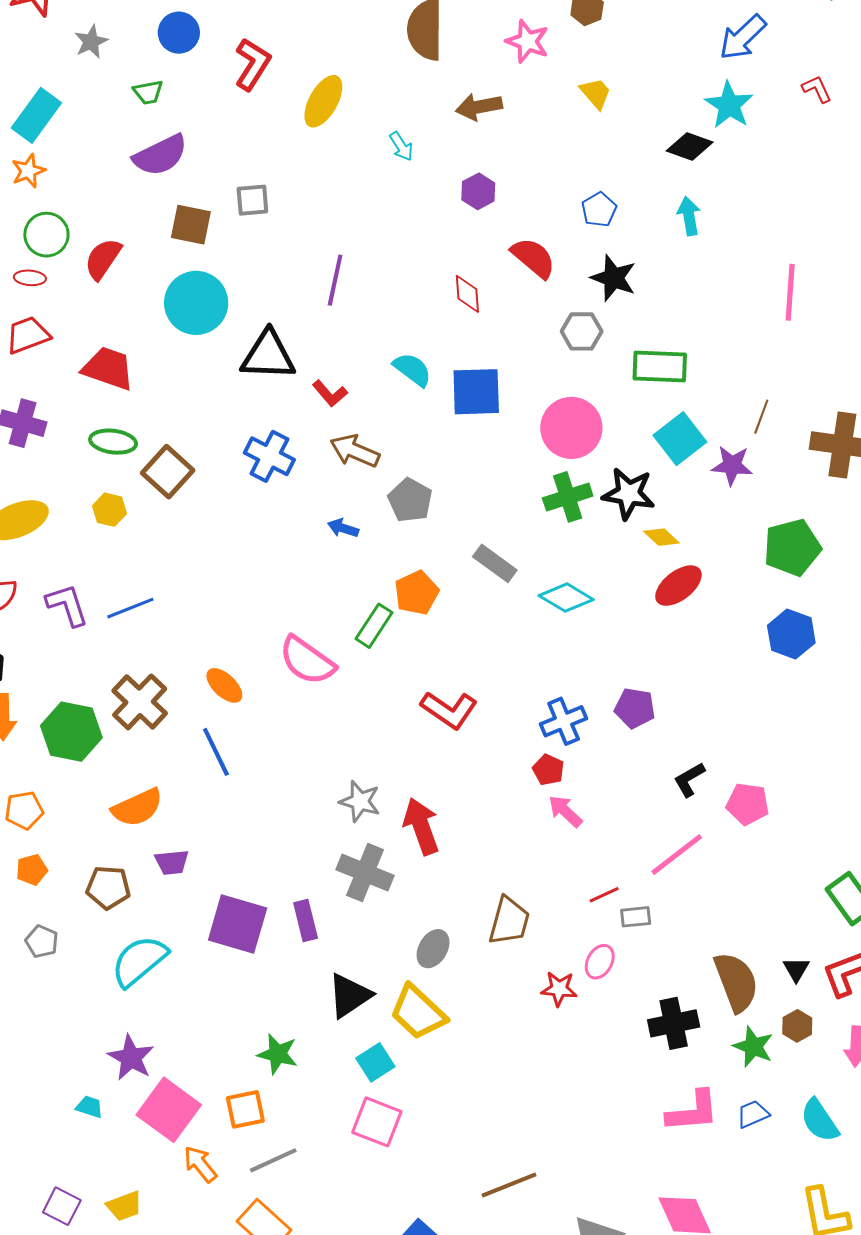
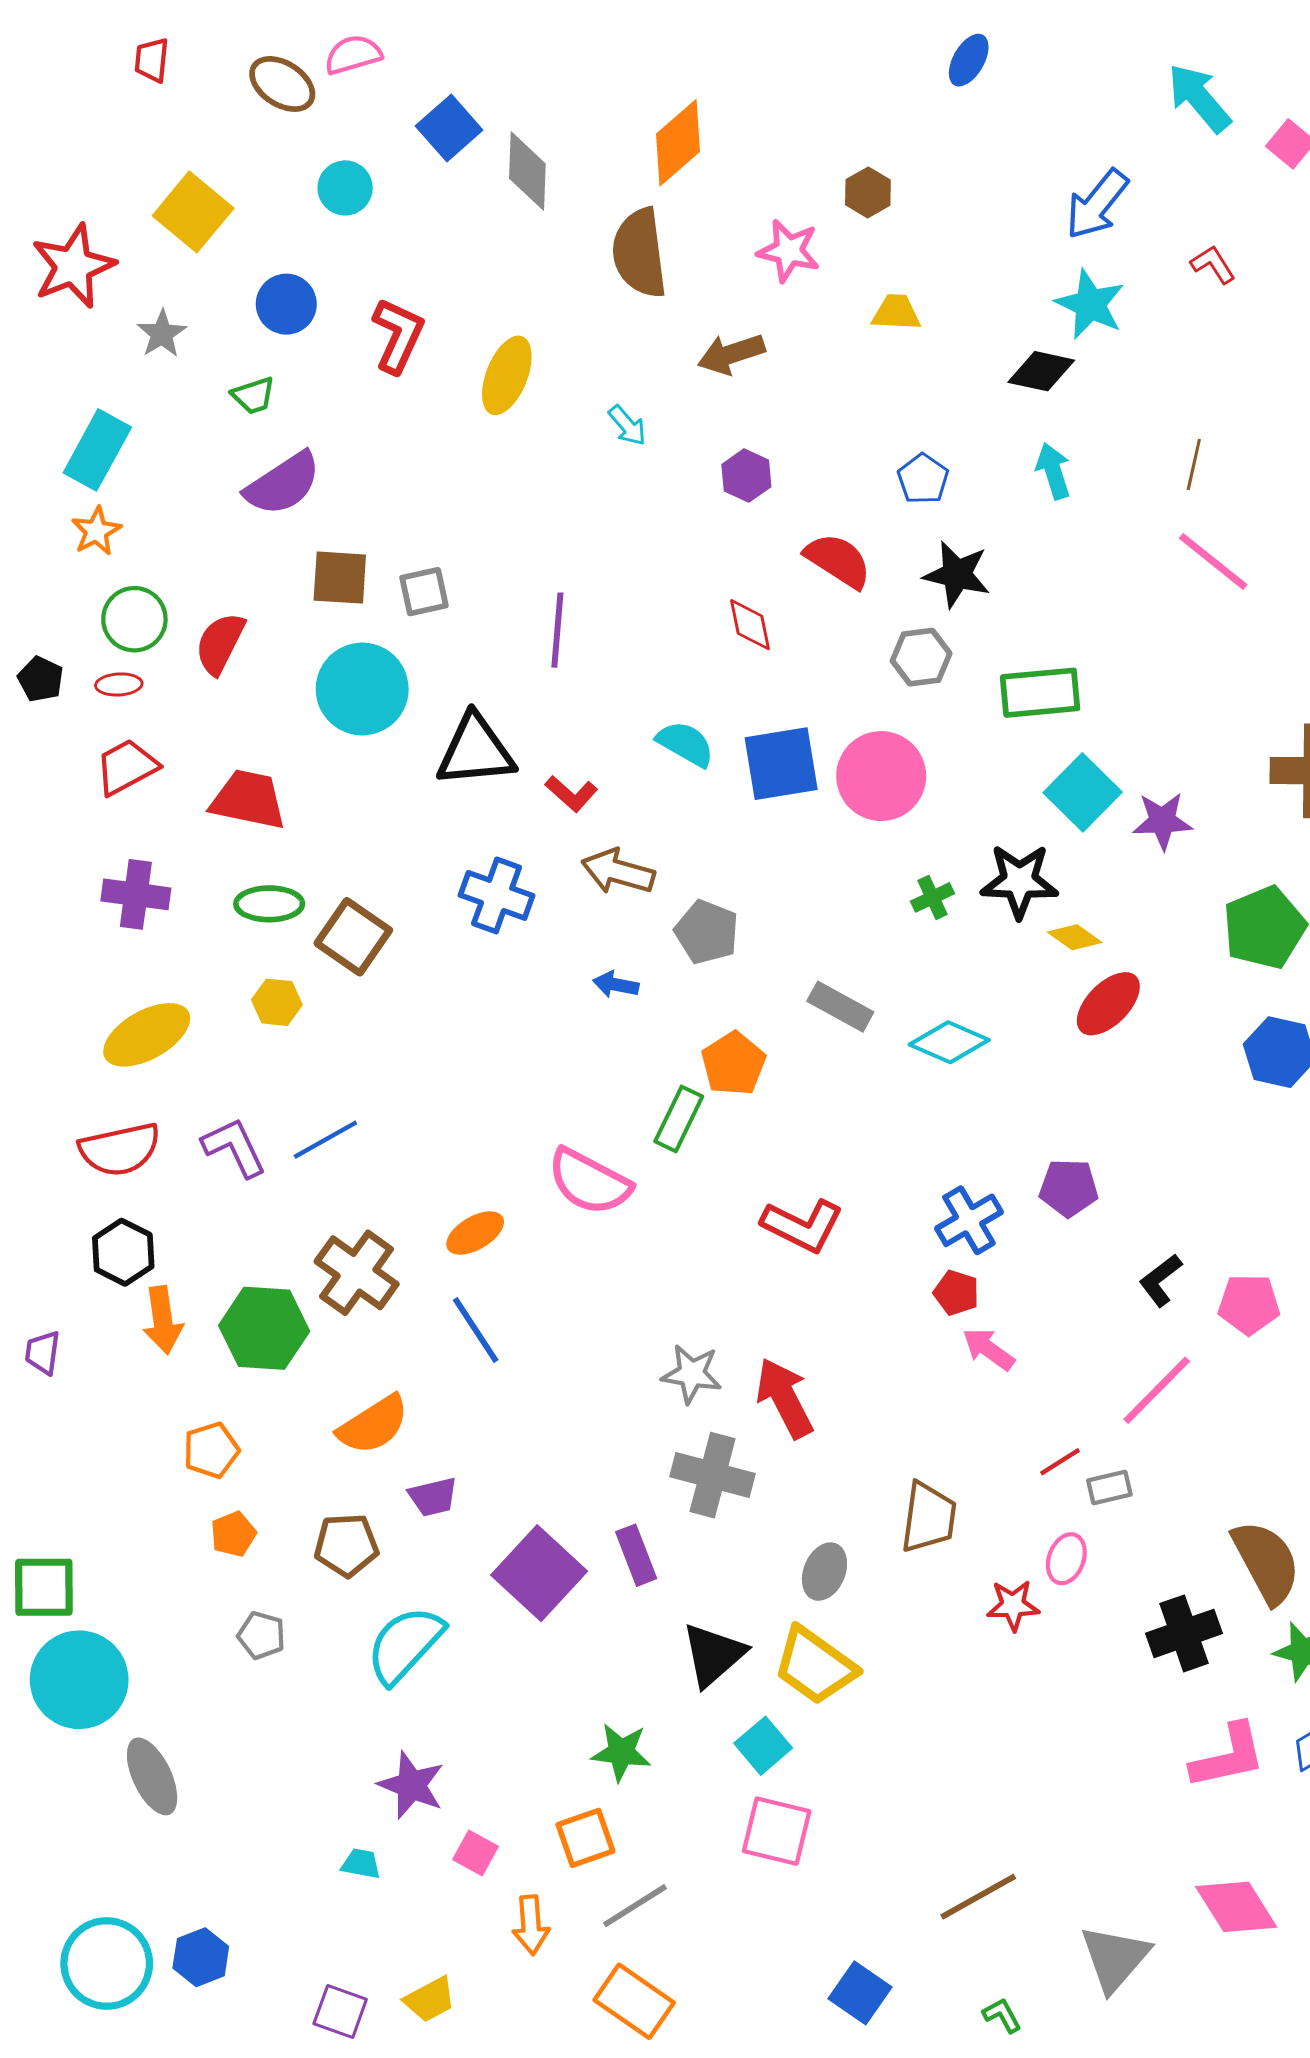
yellow trapezoid: (596, 93) -> (896, 313), turned -39
gray square: (252, 200) -> (424, 592), moved
pink line: (790, 292) -> (1213, 561), turned -48
brown line: (761, 417) -> (1194, 464), moved
pink circle: (571, 428) -> (881, 776), moved
green cross: (568, 497) -> (932, 897), size x0.6
orange ellipse: (224, 685) -> (475, 1233), turned -66
purple square: (238, 924) -> (539, 1573), turned 34
pink square: (169, 1110) -> (475, 1853), size x0.5
orange arrow: (200, 1164) -> (531, 1925), turned -138

